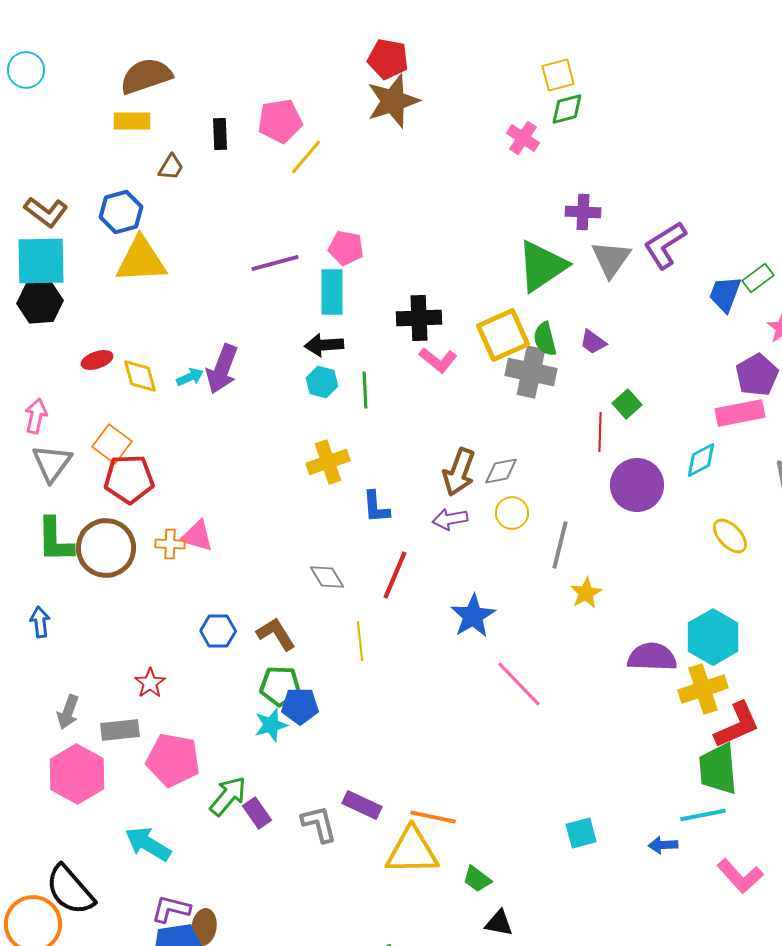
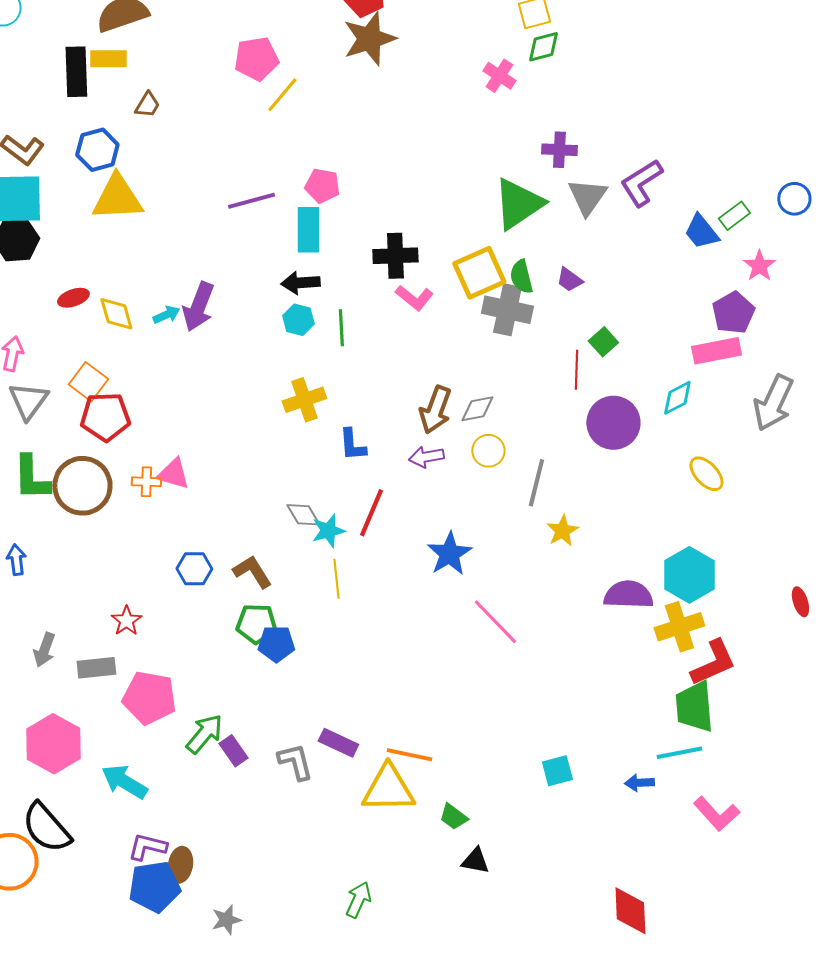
black rectangle: (220, 134) -> (76, 72), moved, size x1.6
blue trapezoid: (725, 294) -> (701, 232), turned -60
cyan star: (271, 725) -> (328, 531), moved
pink hexagon: (77, 774) -> (53, 744), moved

